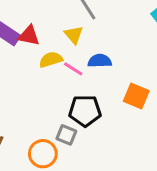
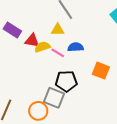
yellow triangle: (74, 35) -> (58, 30), turned -48
red triangle: (29, 36) -> (32, 41), moved
gray square: (66, 135) -> (54, 98), size x1.5

